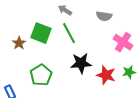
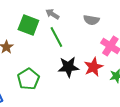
green square: (41, 33) -> (28, 25), moved
red star: (106, 75) -> (93, 67), moved, turned 30

